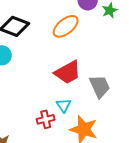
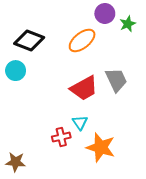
gray trapezoid: (100, 86) -> (116, 80), moved

